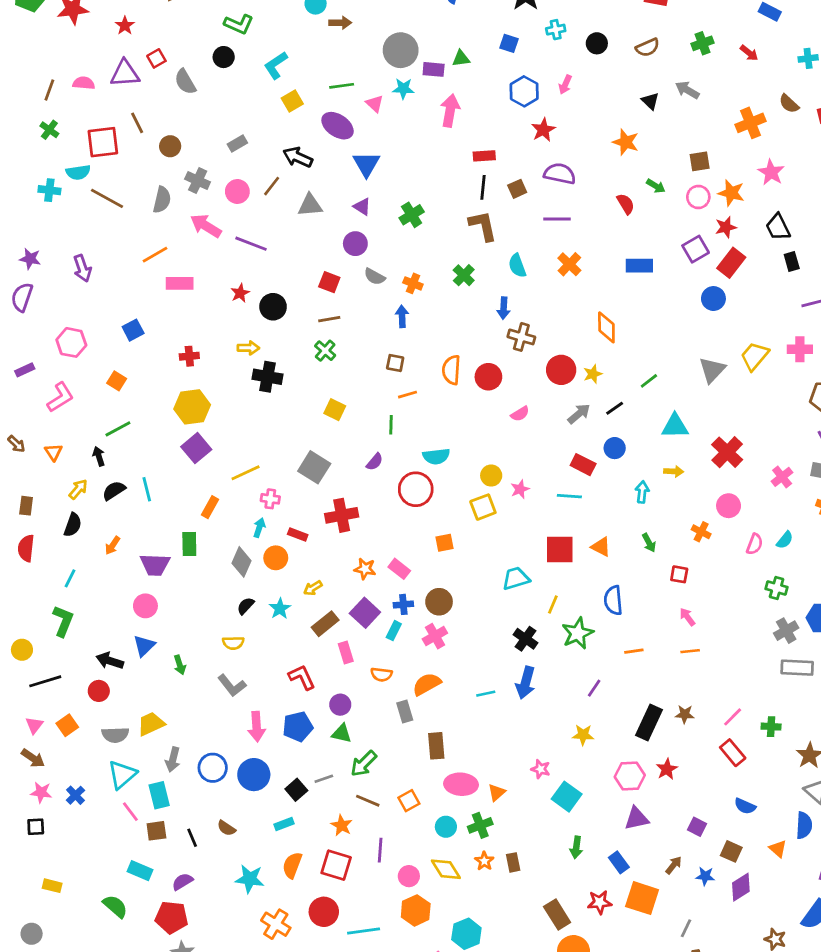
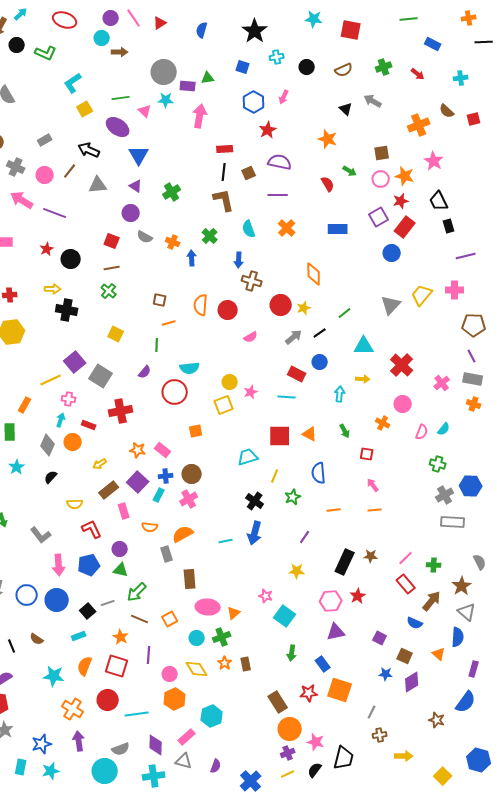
black circle: (224, 57) -> (17, 45), moved
blue arrow: (402, 316) -> (192, 258), moved
purple square: (196, 448) -> (75, 362), moved
cyan star: (280, 609) -> (17, 467), moved
green star: (578, 633) -> (293, 497), size x0.7
yellow semicircle: (233, 643) -> (75, 504), moved
brown arrow: (674, 865) -> (432, 601), moved, size x1.5

